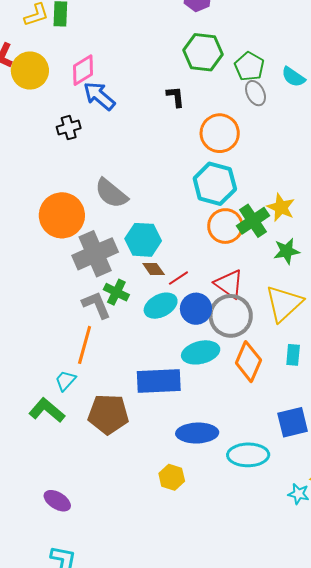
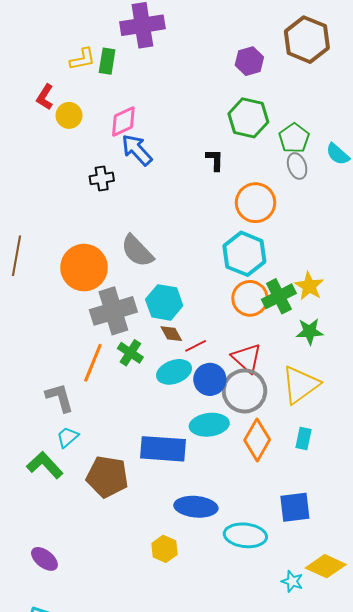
yellow circle: (30, 71) -> (69, 115), size x0.7
gray L-shape: (96, 305) -> (60, 398), moved
orange line: (85, 345) -> (93, 363), moved

